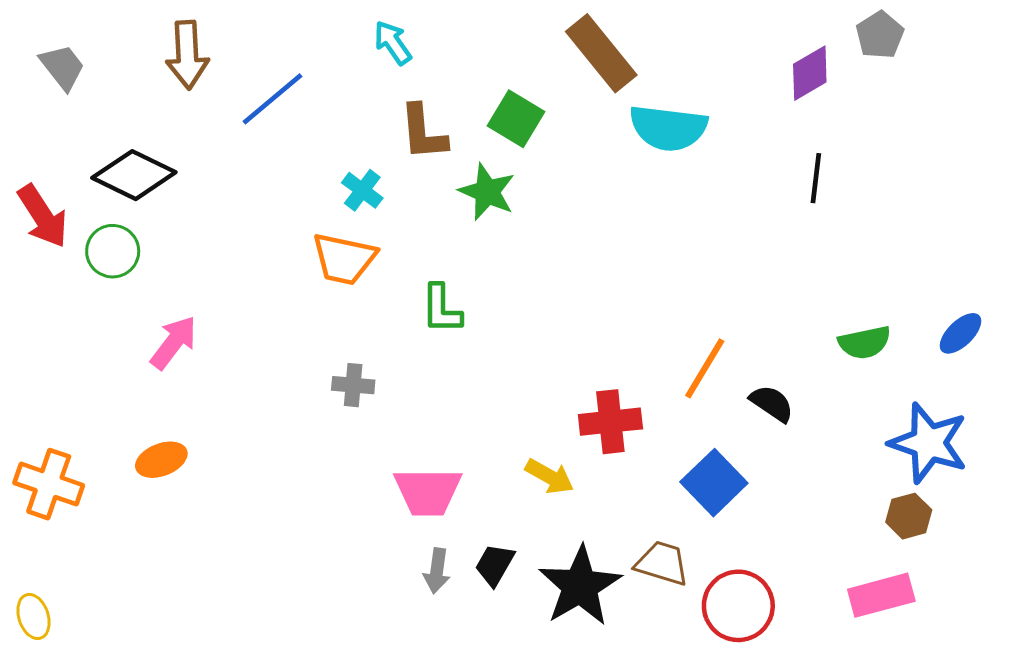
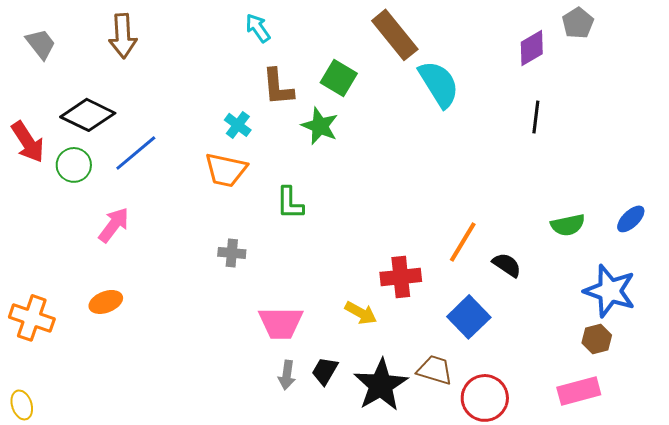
blue line: (272, 99) -> (136, 153), moved
cyan semicircle: (668, 128) -> (439, 84), turned -129

